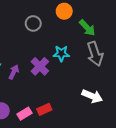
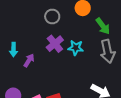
purple cross: (40, 66) -> (55, 44), moved

